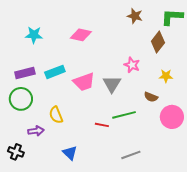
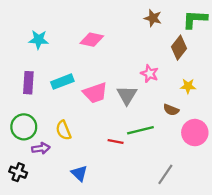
purple rectangle: (25, 73) -> (28, 83), turned -72
green circle: (21, 99) -> (24, 127), moved
gray line: (131, 155) -> (165, 174), moved, turned -36

